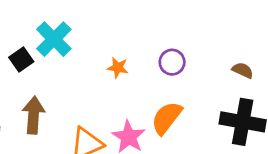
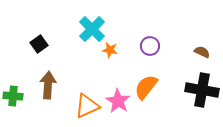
cyan cross: (54, 39) -> (92, 29), moved

